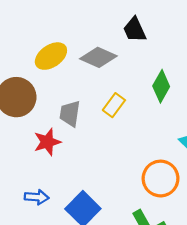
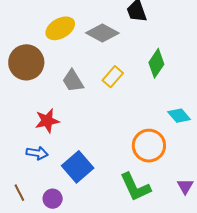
gray trapezoid: (70, 113) -> (73, 81), turned -45
red star: (47, 142) -> (47, 121), moved

